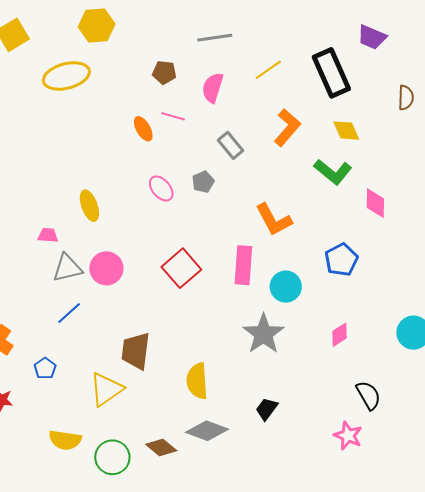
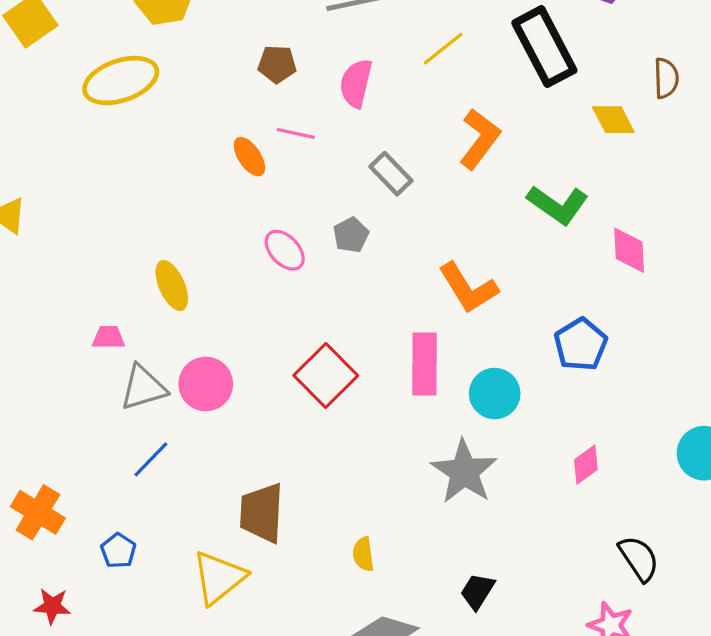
yellow diamond: (346, 131) -> (613, 120), moved
yellow semicircle: (197, 381) -> (363, 554), size x0.6

